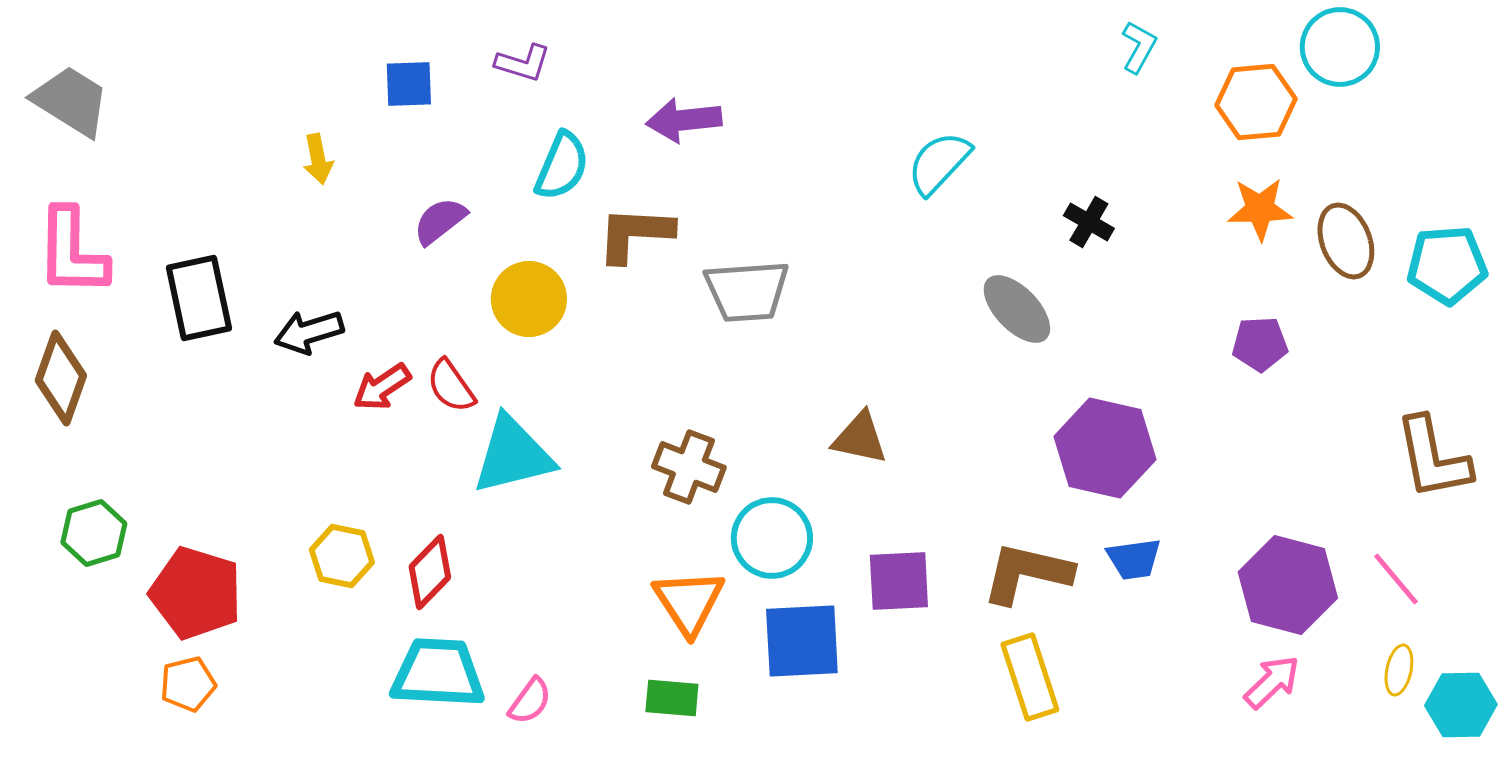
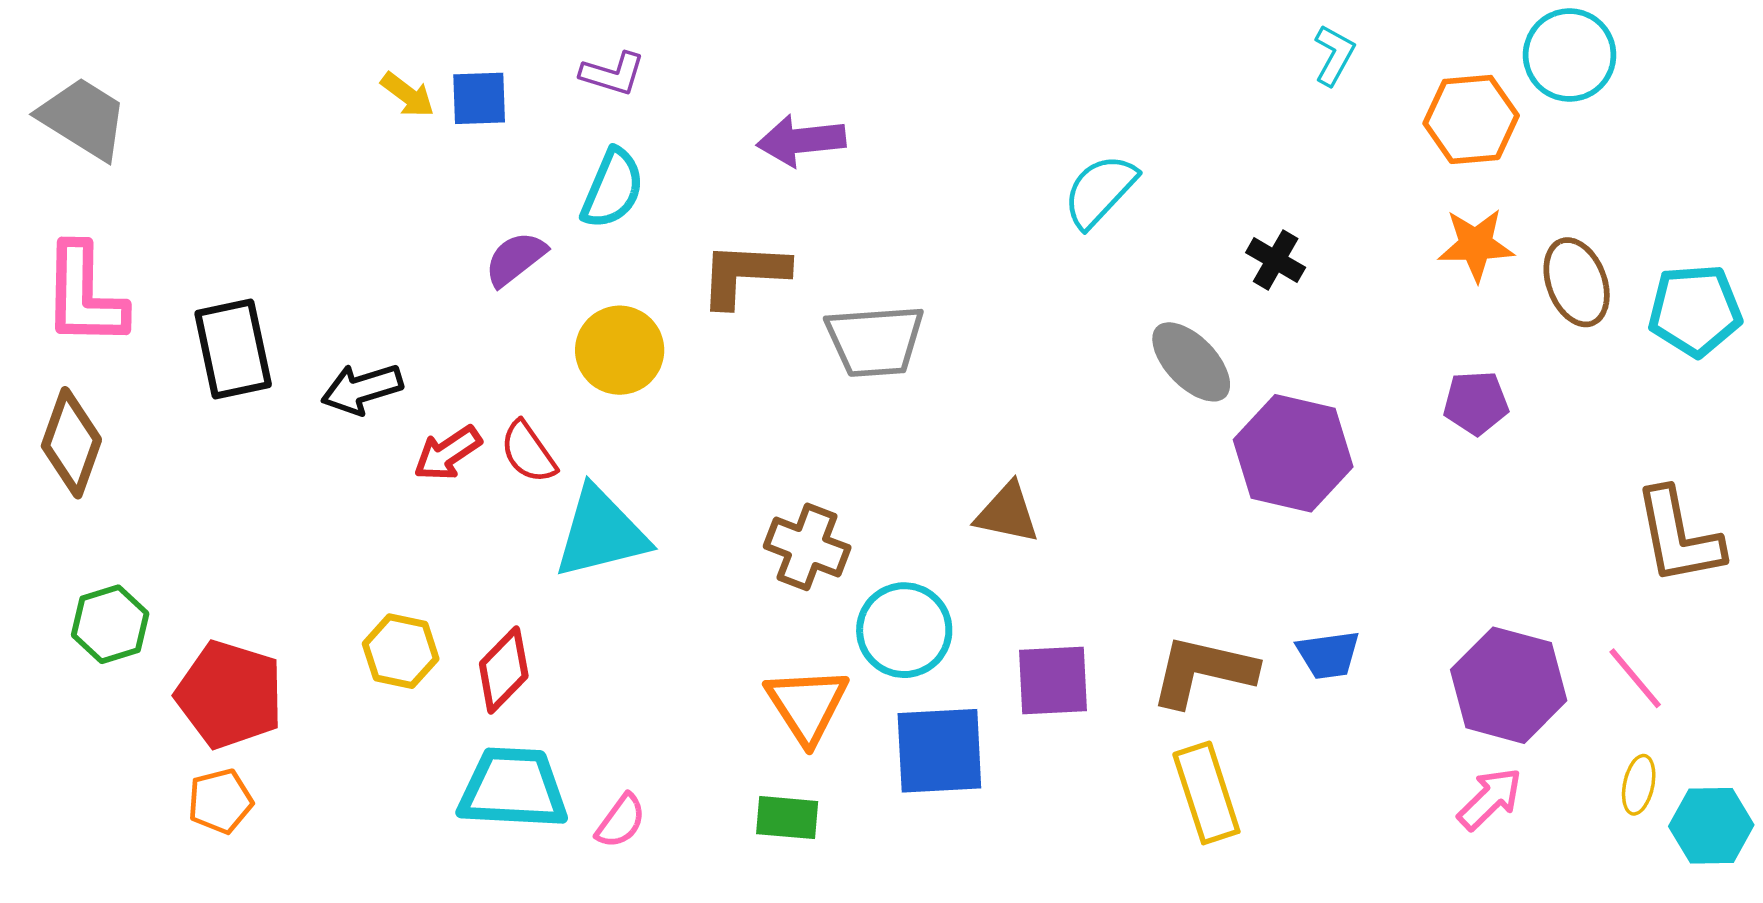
yellow arrow: (318, 159) -> (408, 95), moved, turned -42
cyan semicircle: (562, 166) -> (613, 189), moved
purple hexagon: (1105, 448) -> (1293, 453), moved

